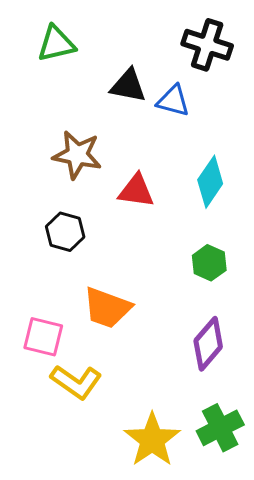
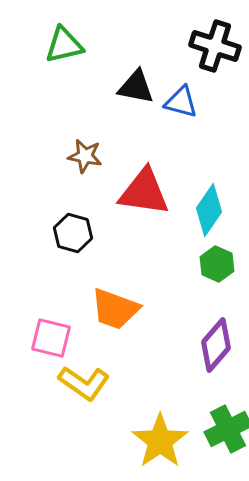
brown star: (77, 155) -> (85, 156), size x0.7
cyan diamond: (210, 182) -> (209, 210), moved
red triangle: (136, 191) -> (144, 192), size x1.4

